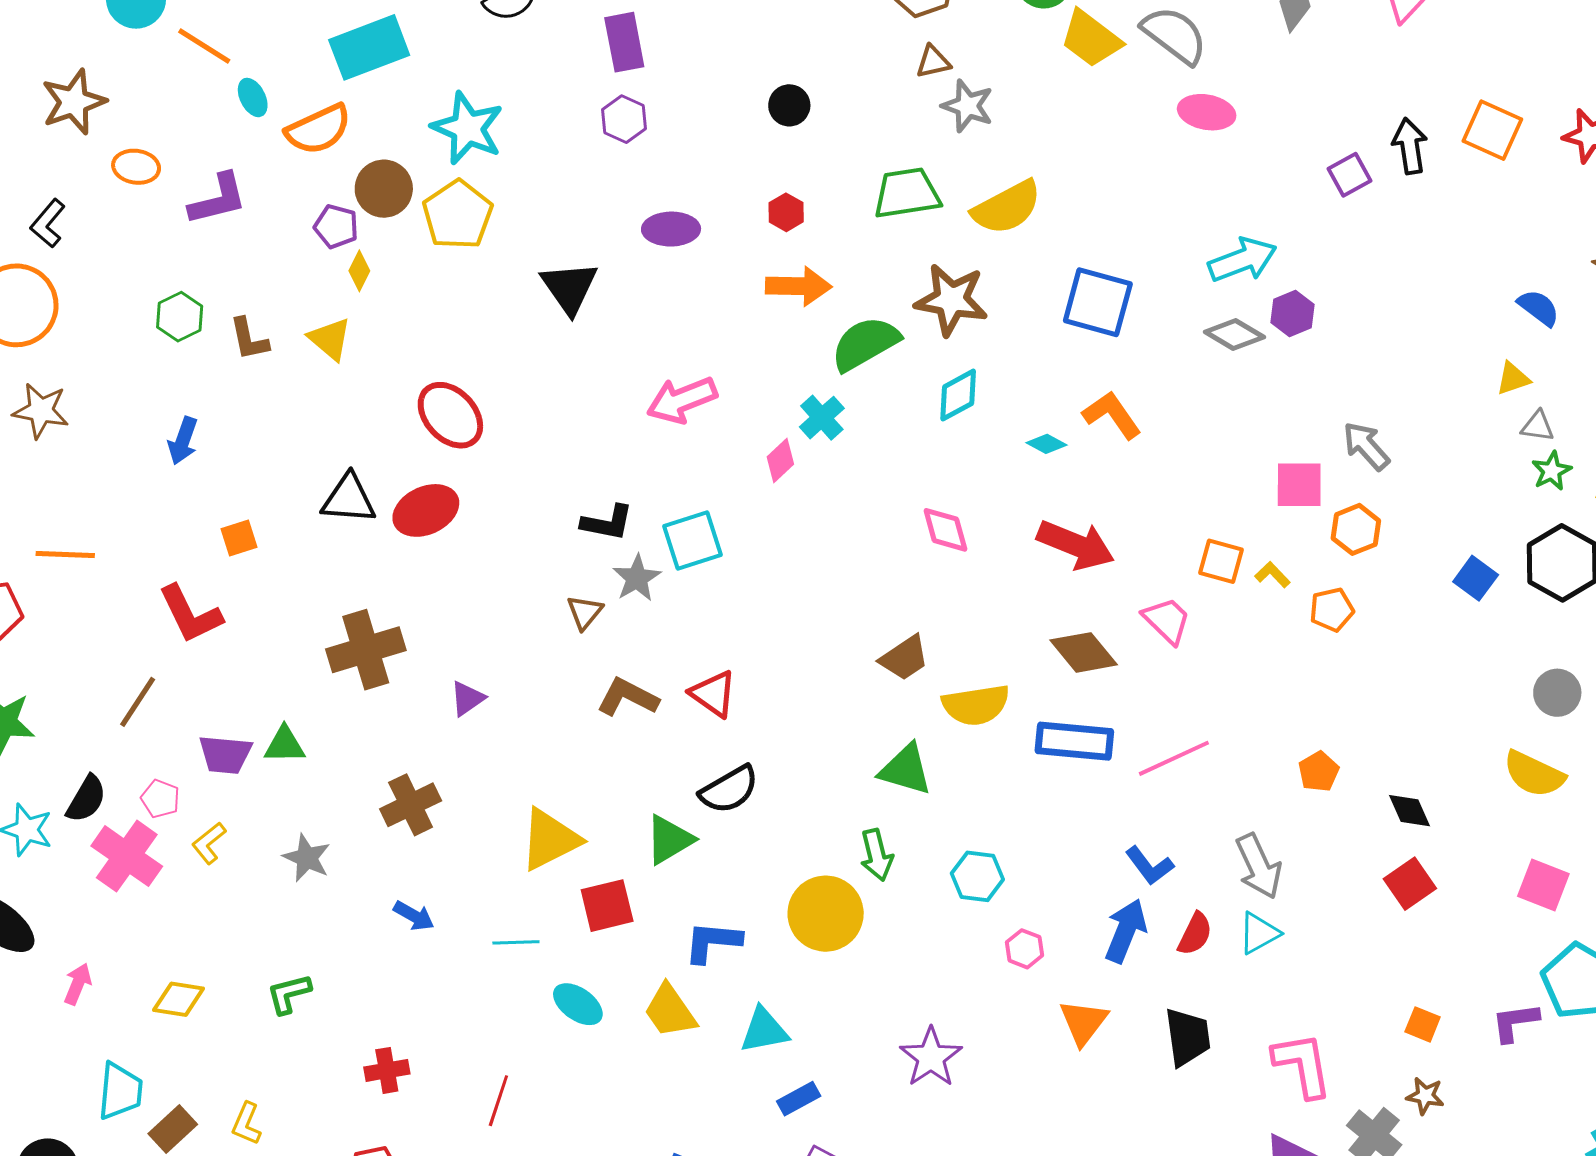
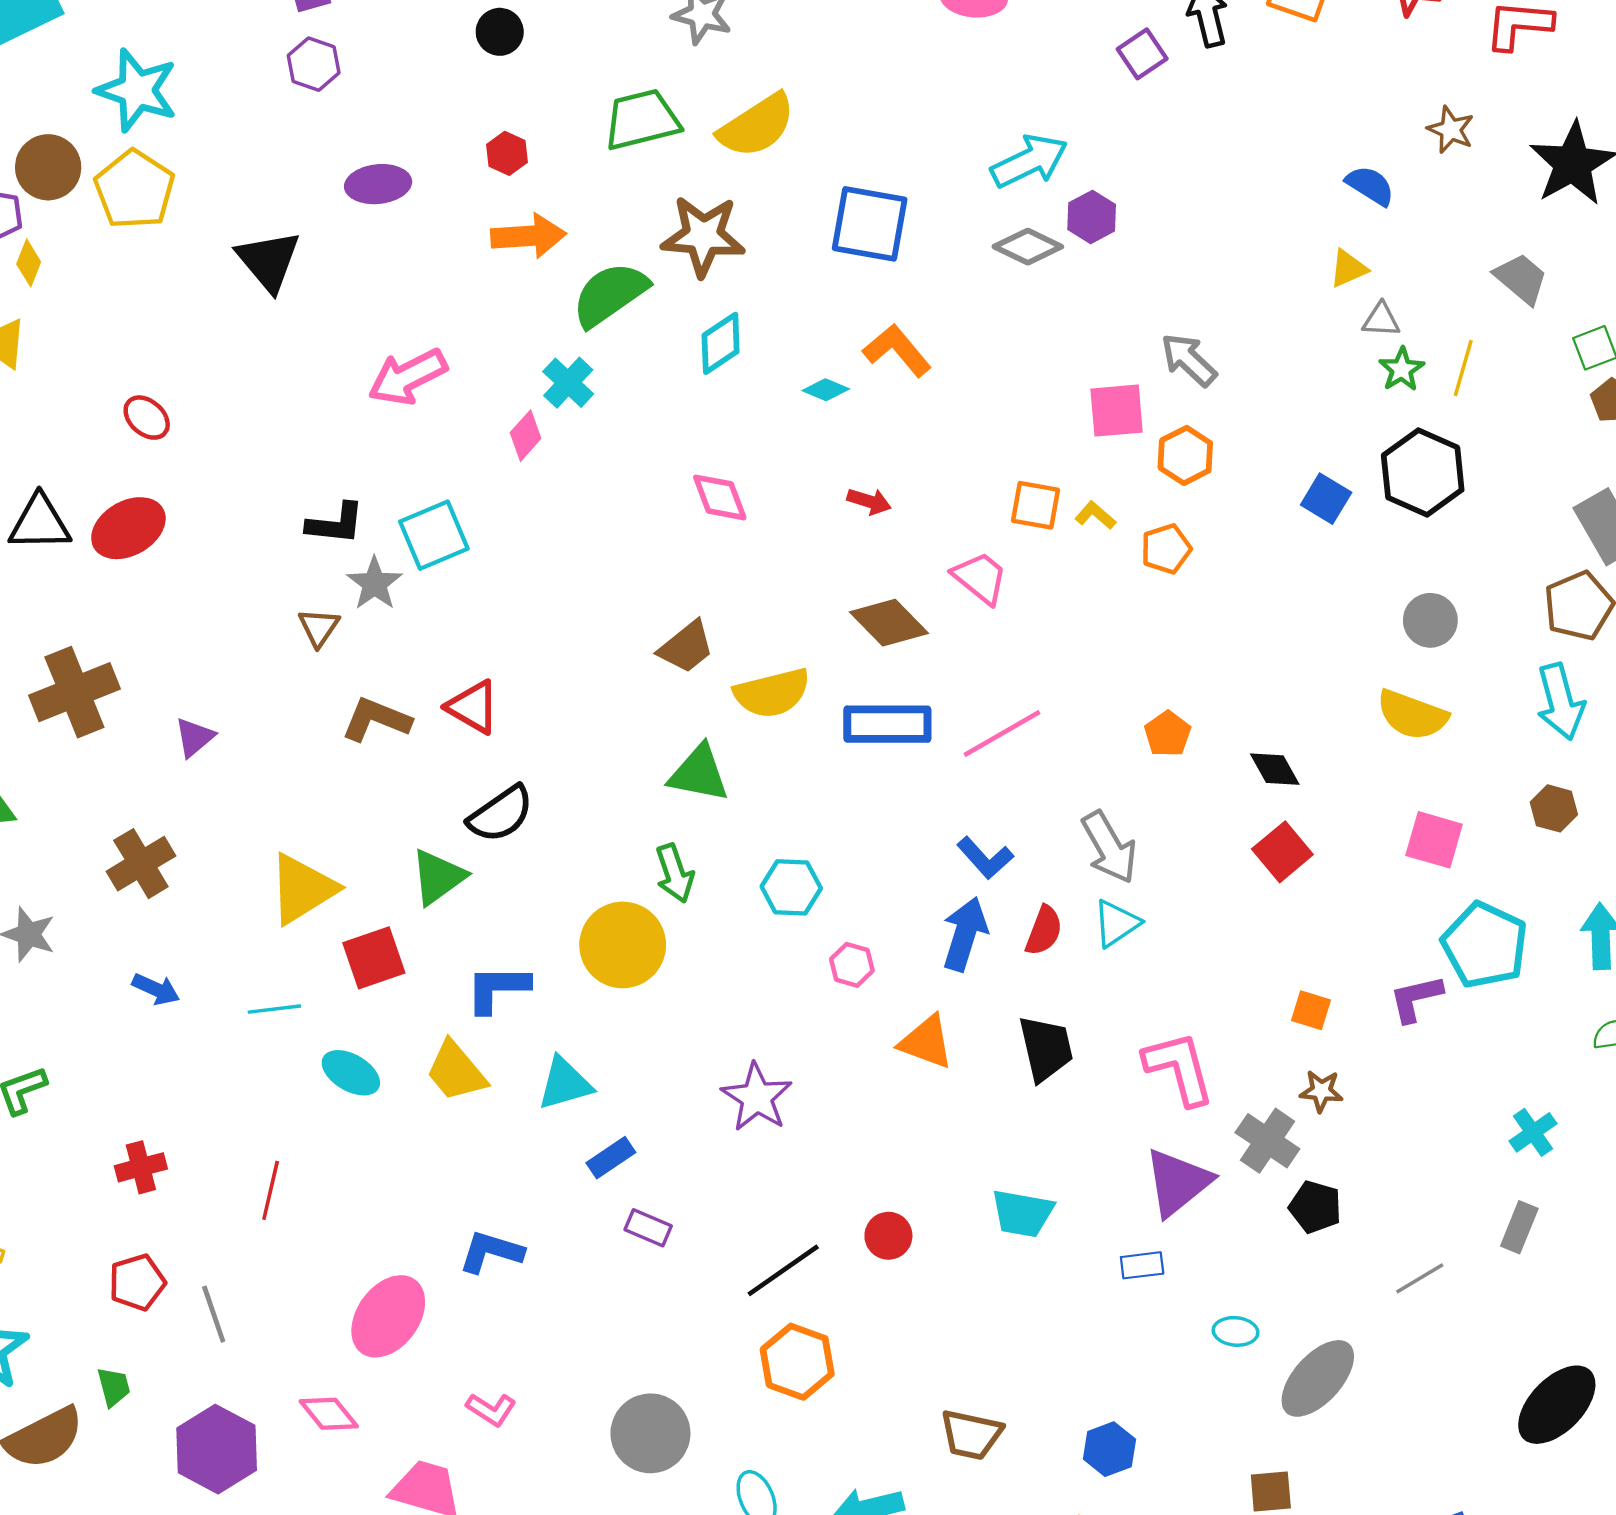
red ellipse: (450, 415) -> (147, 418), size x0.6
red arrow: (1076, 545) -> (869, 501), size x0.5
orange triangle: (1084, 1022) -> (926, 1042), turned -42

